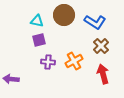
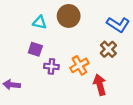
blue L-shape: (95, 22) -> (118, 25), moved
purple square: (39, 40) -> (35, 49), moved, turned 32
red arrow: (103, 74) -> (100, 85), moved

